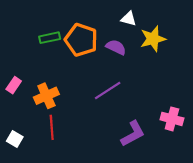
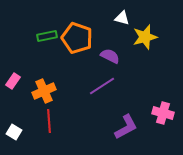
purple semicircle: (116, 47) -> (110, 56), moved

